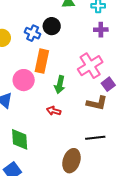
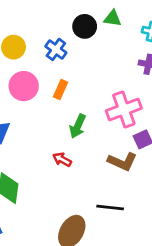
black circle: (52, 26) -> (85, 26), moved
orange rectangle: (42, 61) -> (61, 90), size x0.6
pink circle: (24, 80) -> (24, 86), moved

